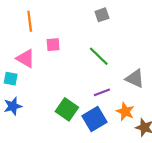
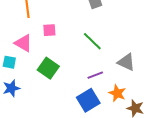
green square: (67, 109) -> (48, 68), moved

